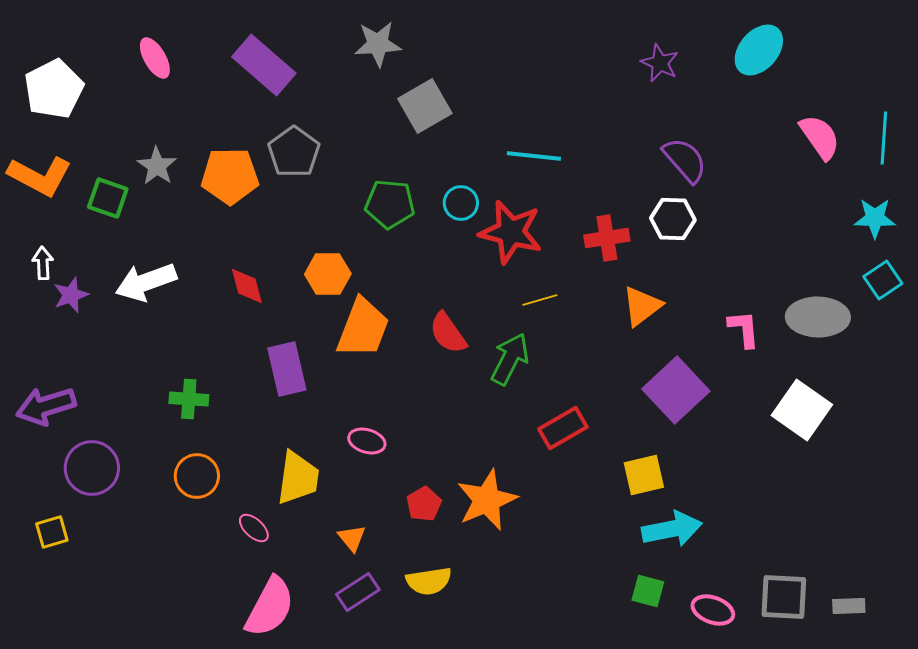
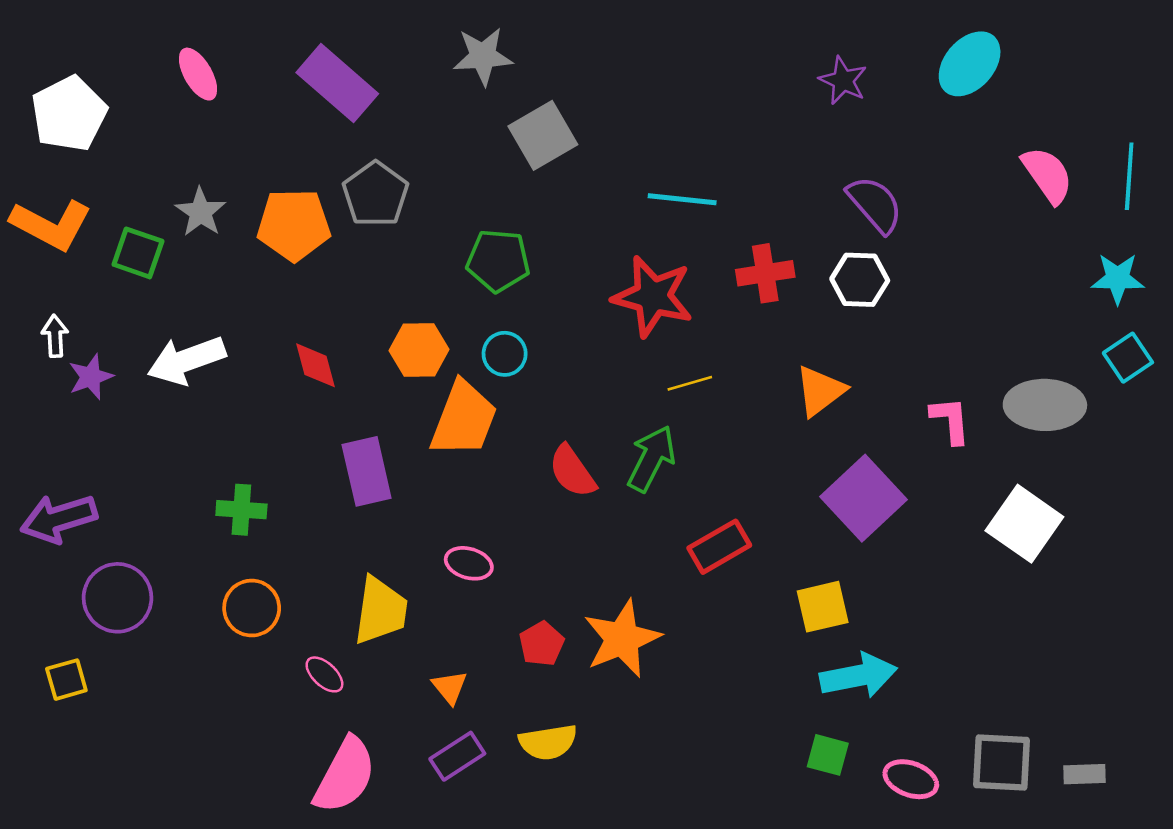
cyan circle: (461, 203) -> (505, 354), moved
red cross: (607, 238) -> (765, 273), moved
red semicircle: (448, 333) -> (572, 471), moved

